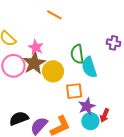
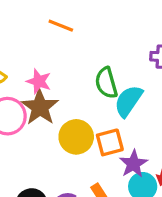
cyan semicircle: (89, 67) -> (128, 101), turned 60
yellow circle: (53, 71) -> (76, 137), moved

